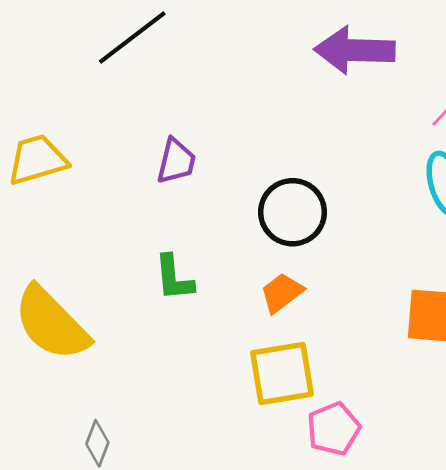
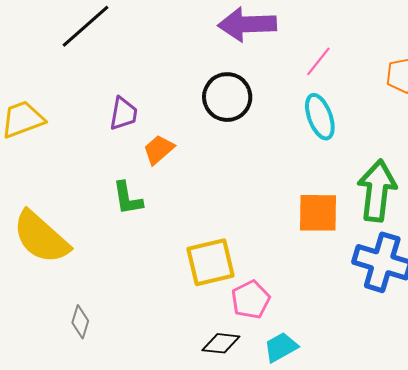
black circle: (292, 212) -> (227, 97), moved
orange trapezoid: (282, 293) -> (159, 150), moved

